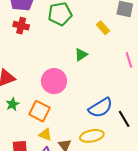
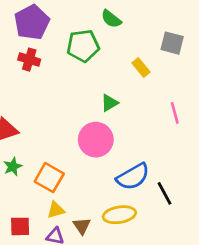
pink circle: (54, 81) -> (96, 140), moved
yellow triangle: (45, 134) -> (56, 210), turned -40

